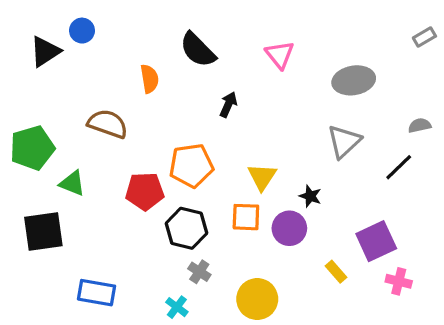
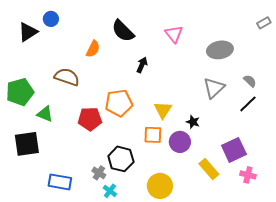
orange semicircle: (150, 79) -> (93, 49), turned 36
gray semicircle: (420, 125) -> (250, 81), moved, turned 56
black hexagon: (186, 228) -> (121, 159), moved
gray cross: (199, 272) -> (99, 173), moved
yellow rectangle: (336, 272) -> (209, 169), size x1.5

